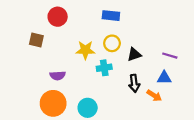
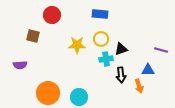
purple line: (170, 56) -> (161, 50), moved
cyan cross: (104, 68) -> (106, 59), moved
purple semicircle: (58, 76) -> (20, 65), moved
orange arrow: (154, 96) -> (139, 86), turned 40

